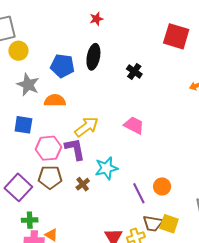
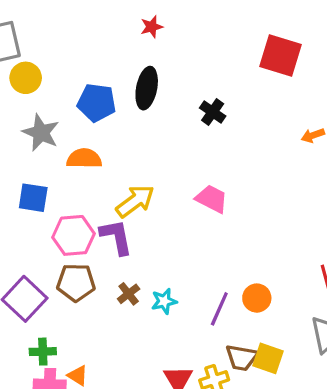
cyan star: (106, 168) -> (164, 301), moved, size x0.7
purple line: (139, 193) -> (219, 309), turned 50

